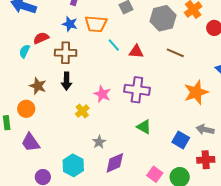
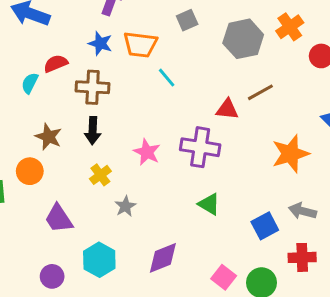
red triangle: (136, 52) -> (227, 109), moved
brown line: (175, 53) -> (260, 92), turned -54
yellow cross: (82, 111) -> (100, 175), moved
blue square: (181, 140) -> (265, 226), turned 30
purple trapezoid: (31, 142) -> (59, 219), moved
gray star: (99, 142) -> (125, 206), moved

